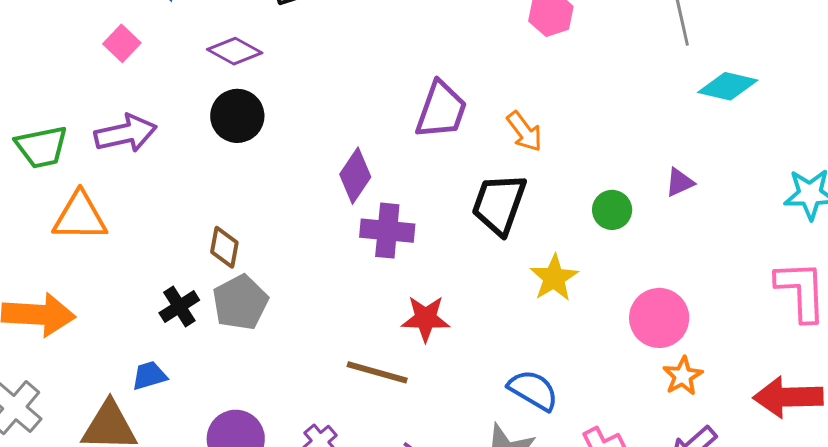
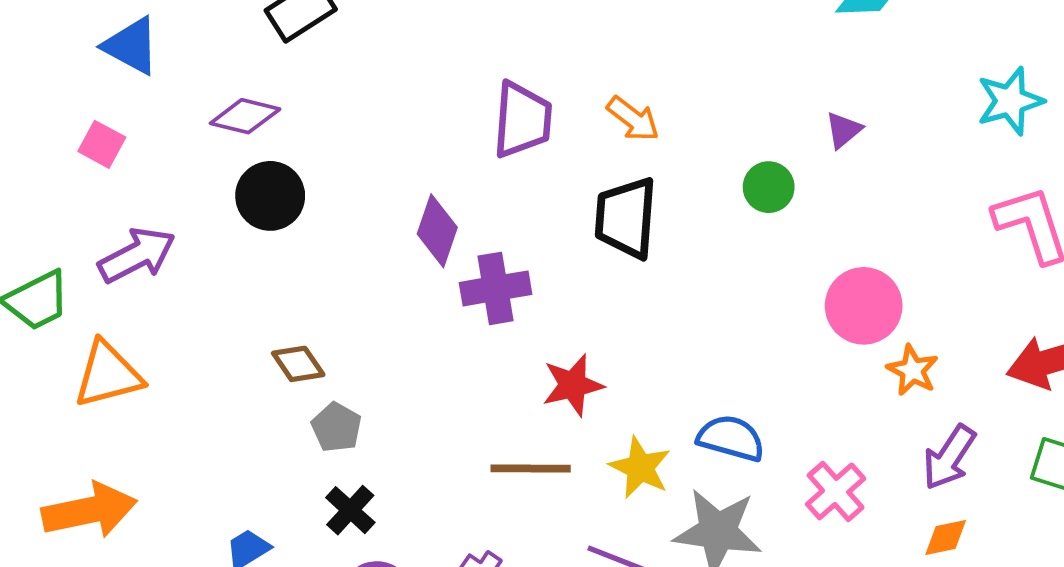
brown diamond: (224, 247) -> (298, 364), turned -30
yellow star: (554, 278) -> (640, 468), moved
gray pentagon: (240, 302) -> (336, 427), size x0.7
black cross: (179, 307) -> (350, 510), moved

